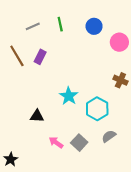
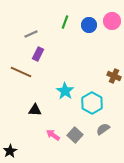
green line: (60, 24) -> (65, 22), moved, turned 32
gray line: (33, 26) -> (31, 34), moved
pink circle: (119, 42) -> (112, 21), moved
brown line: (17, 56) -> (21, 72), moved, turned -35

